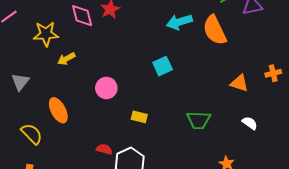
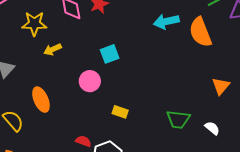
cyan square: (163, 66) -> (110, 54), moved
orange triangle: (239, 83) -> (221, 86), turned 48
white semicircle: (250, 123) -> (212, 128), moved

